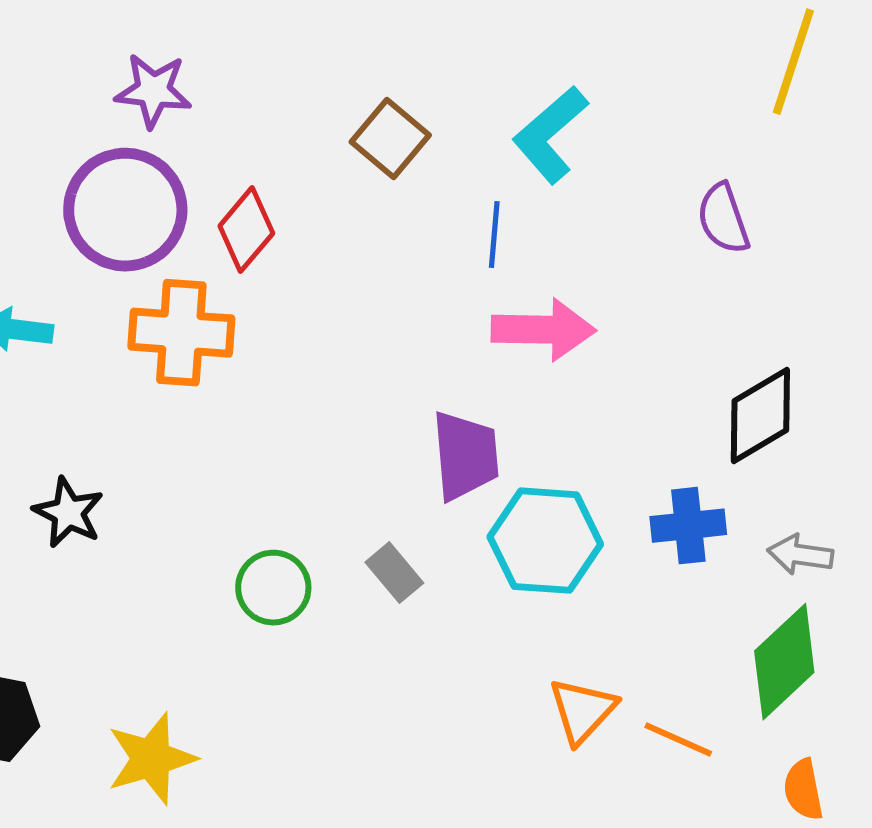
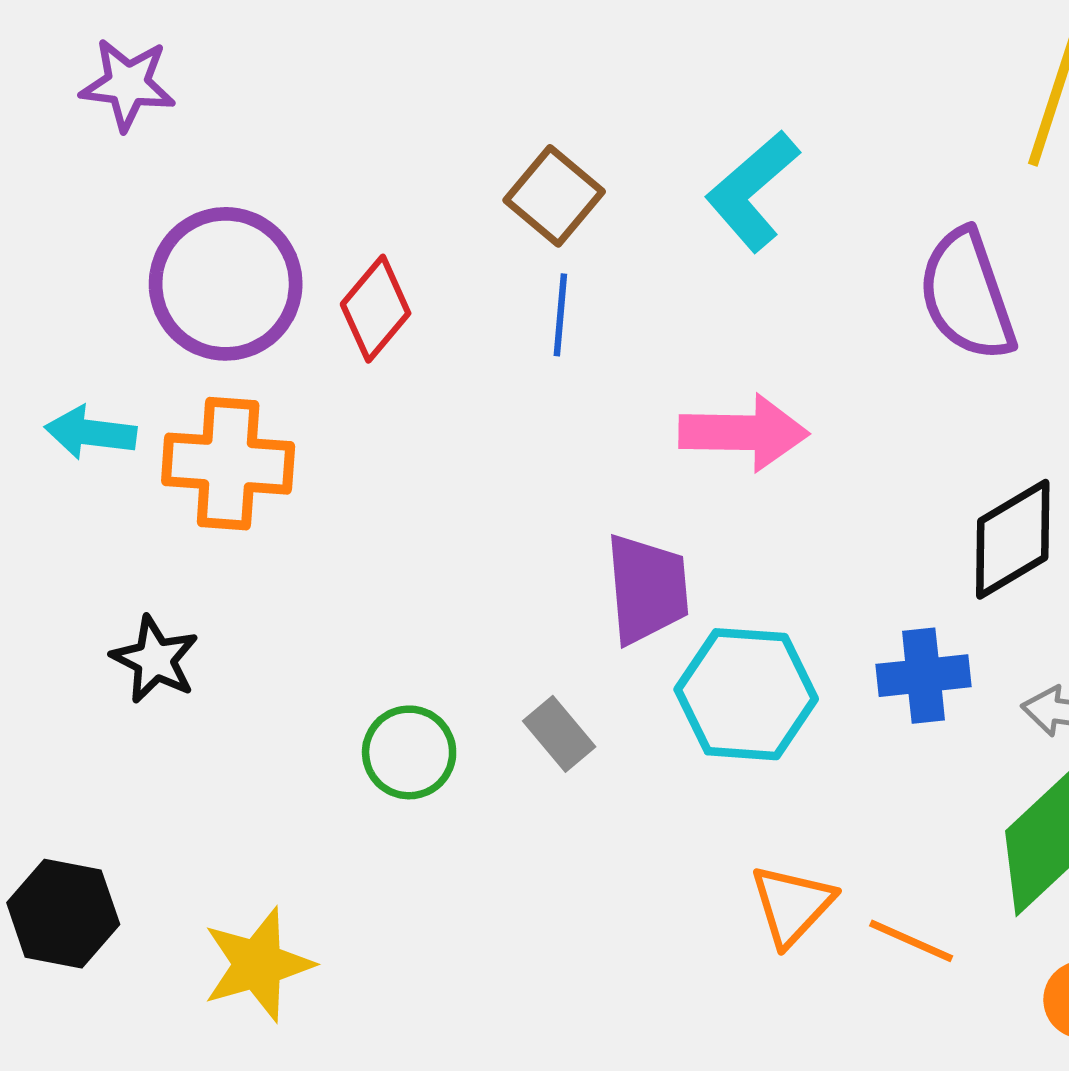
purple star: (153, 91) -> (128, 84), moved
purple semicircle: (723, 219) -> (967, 295), size x1.5
blue line: (494, 235) -> (560, 315), moved
orange cross: (181, 333) -> (228, 464), moved

